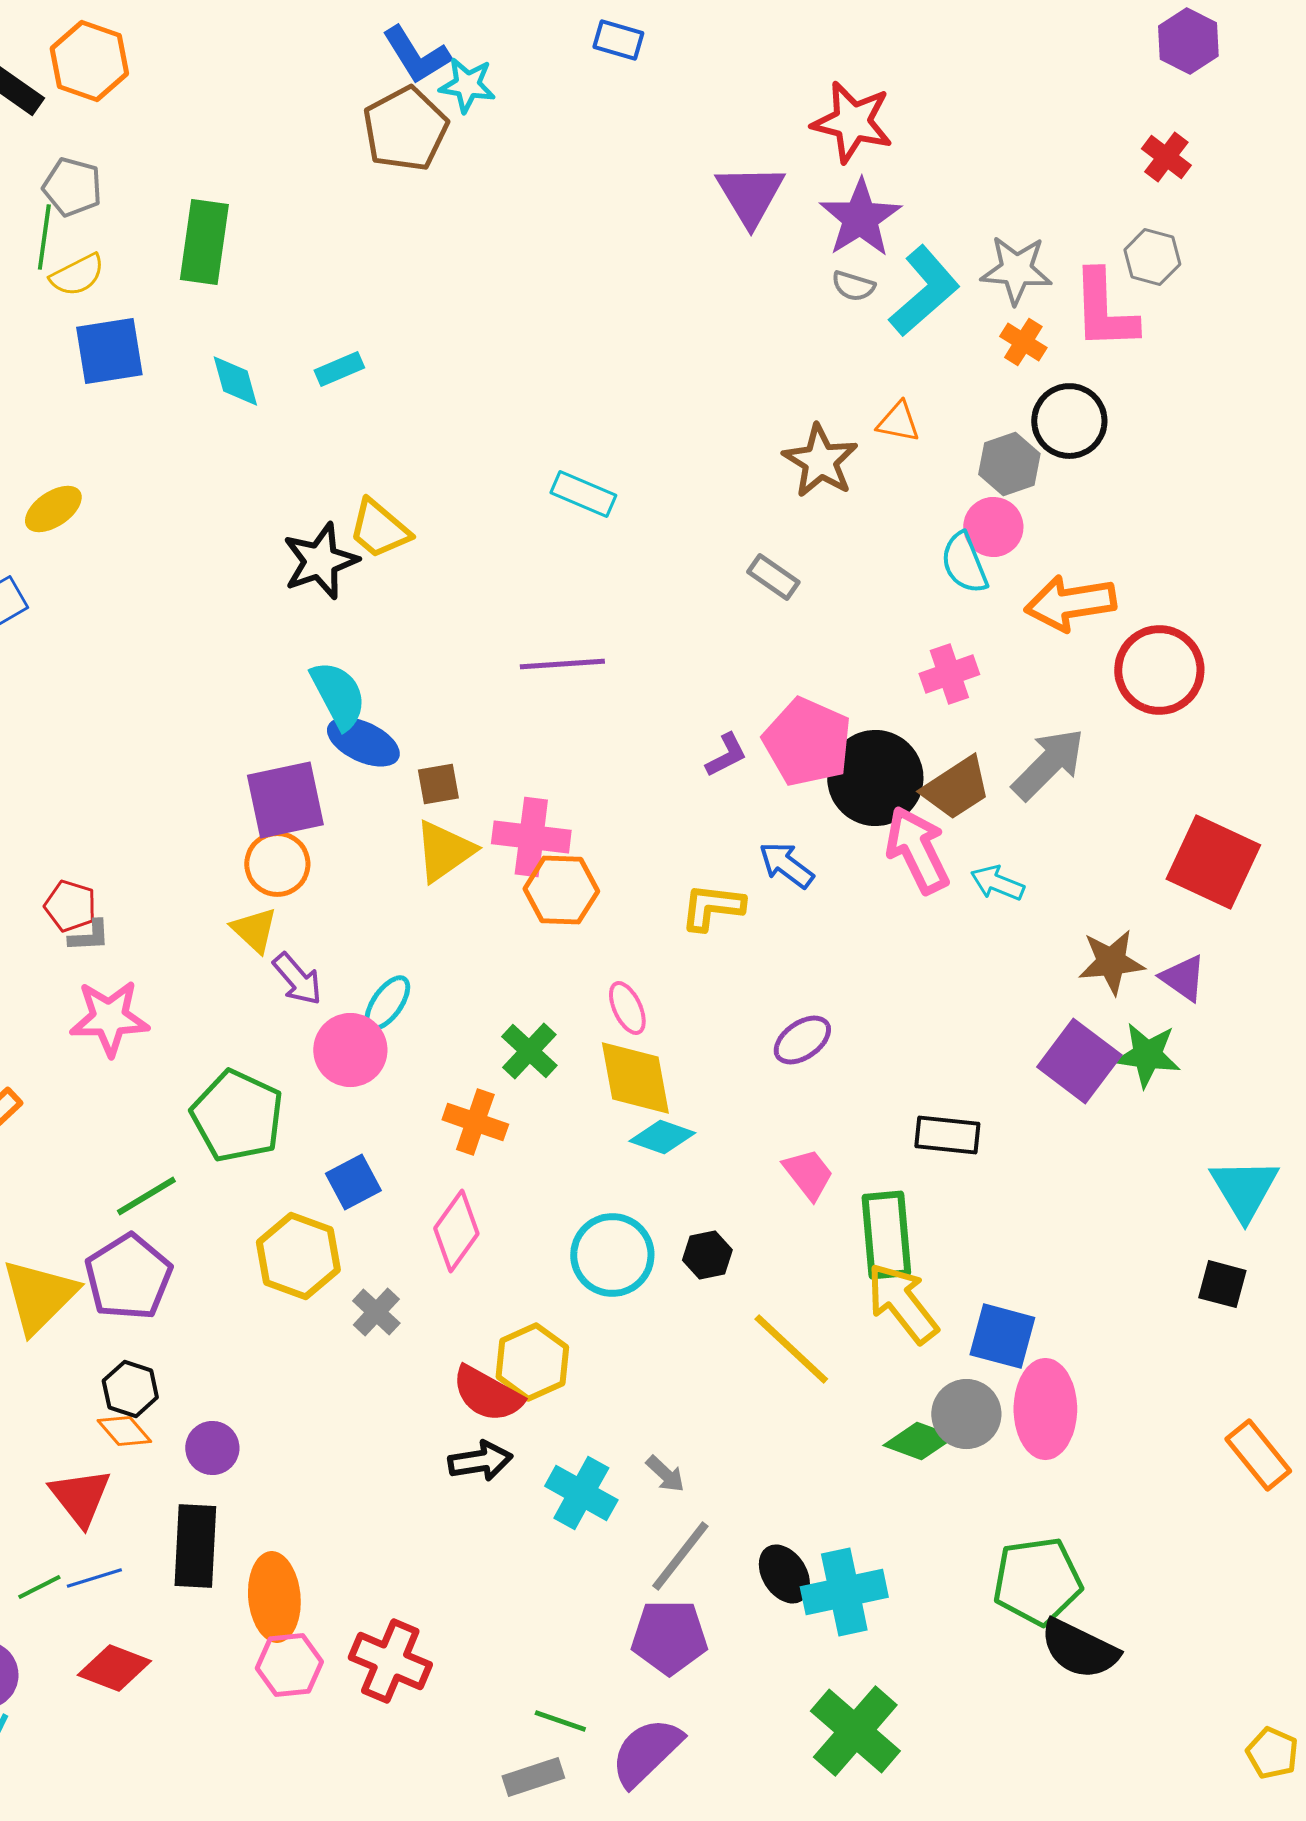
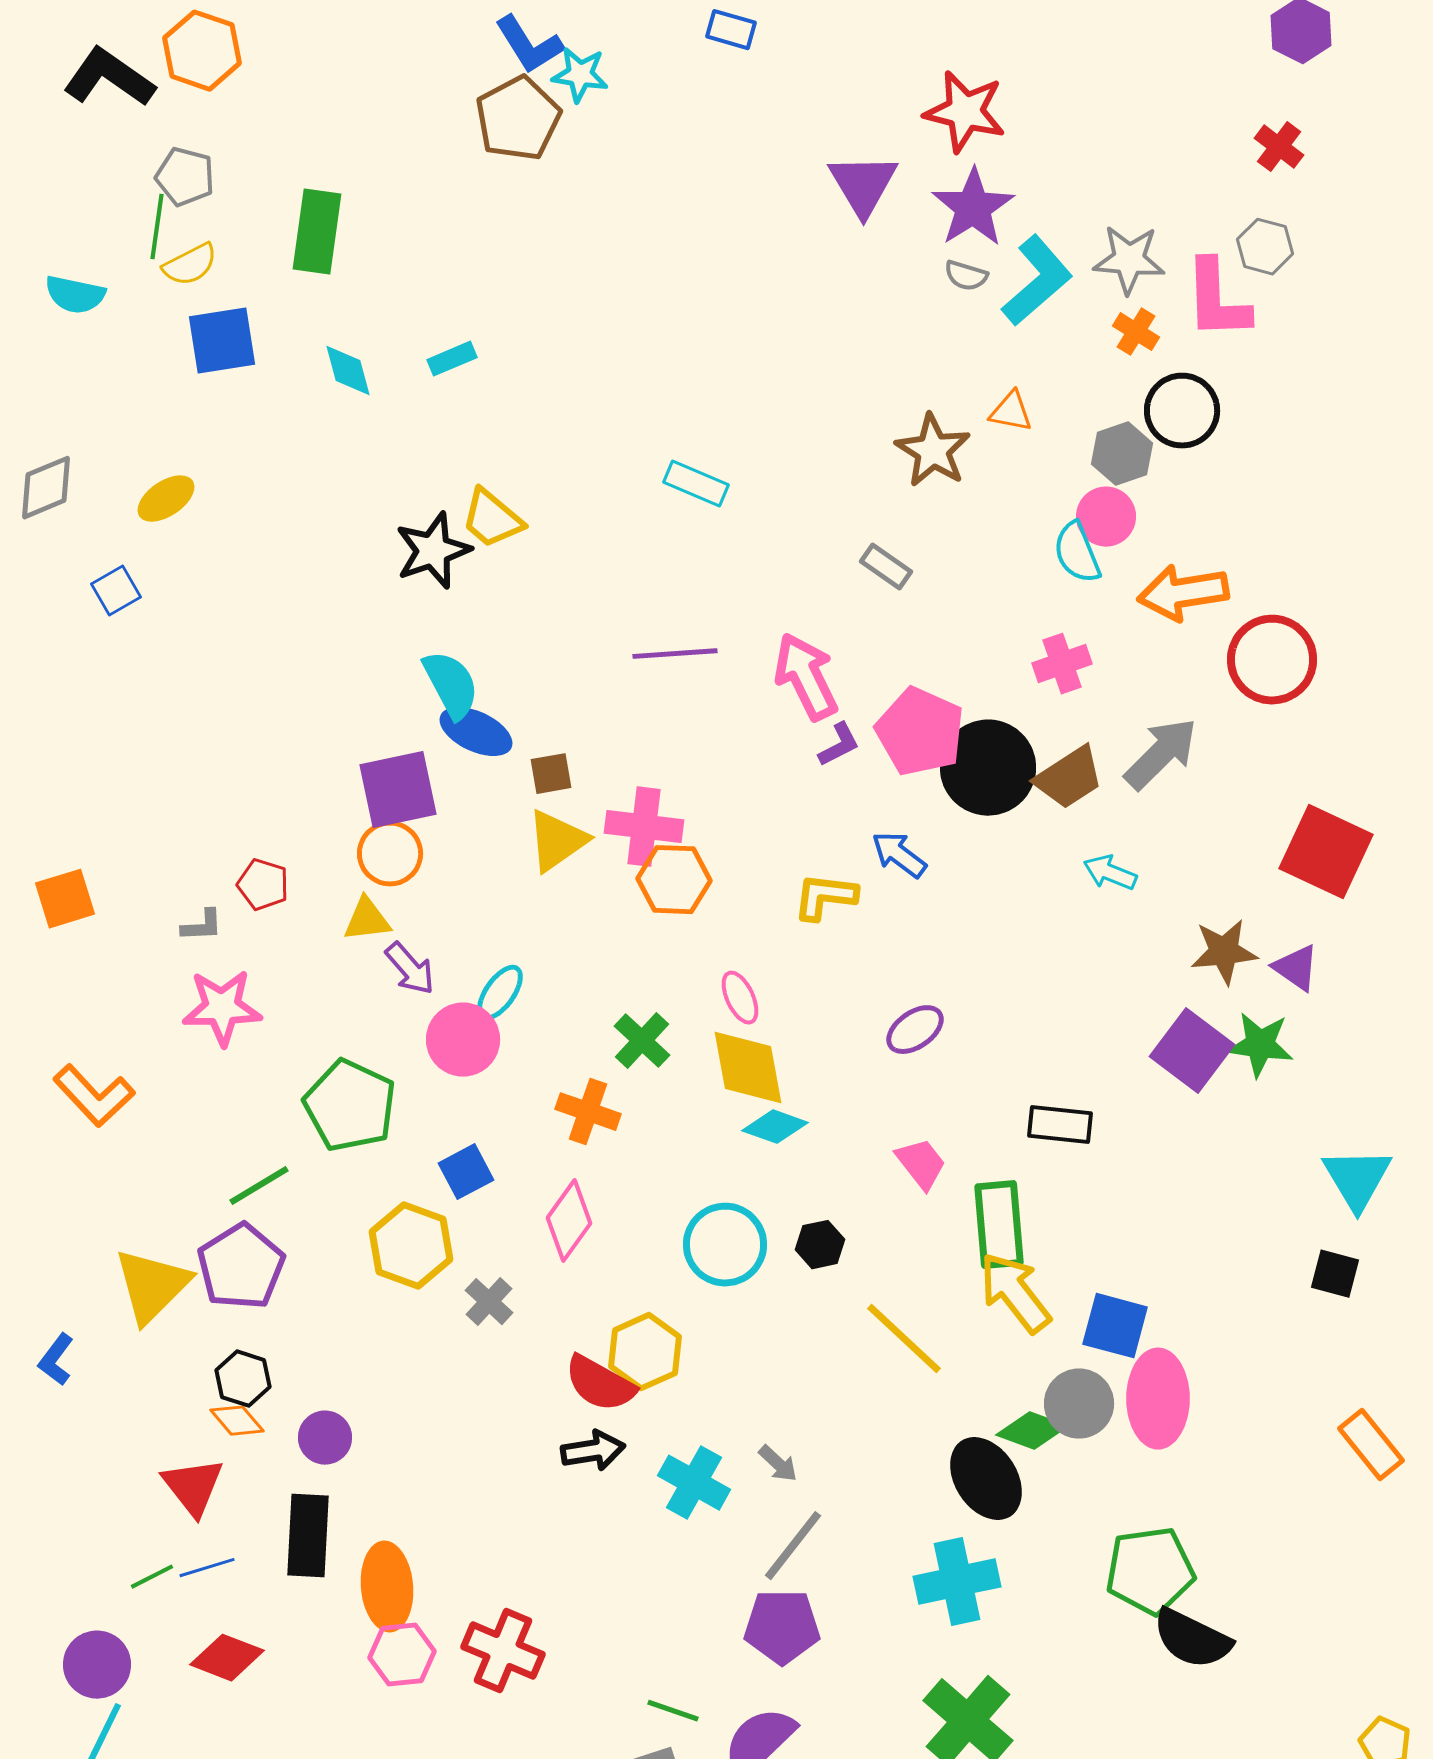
pink arrow: (917, 850) -> (806, 677), moved
red pentagon: (70, 906) -> (263, 885), moved
yellow triangle: (254, 930) -> (367, 920), turned -50
black ellipse: (784, 1574) -> (986, 1479), moved, size x1.4

